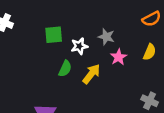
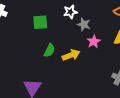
white star: (79, 46) -> (70, 12), moved
yellow arrow: (91, 74) -> (71, 55), turned 30

